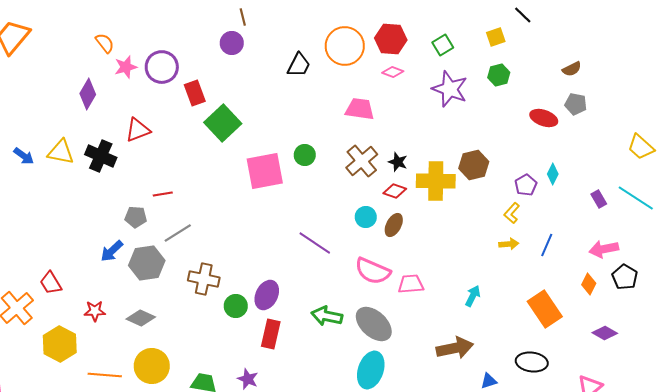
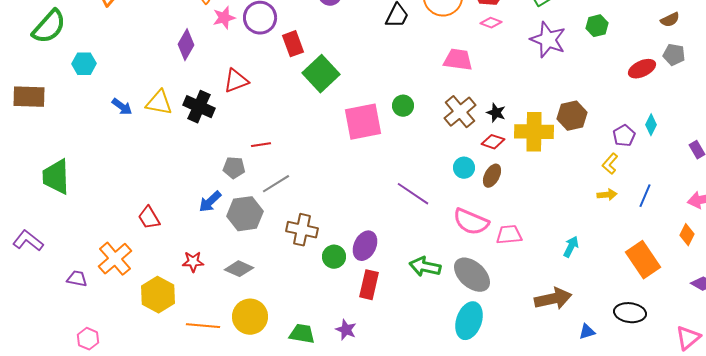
red ellipse: (544, 118) -> (642, 69), turned -44
red trapezoid: (51, 283) -> (149, 218), moved

